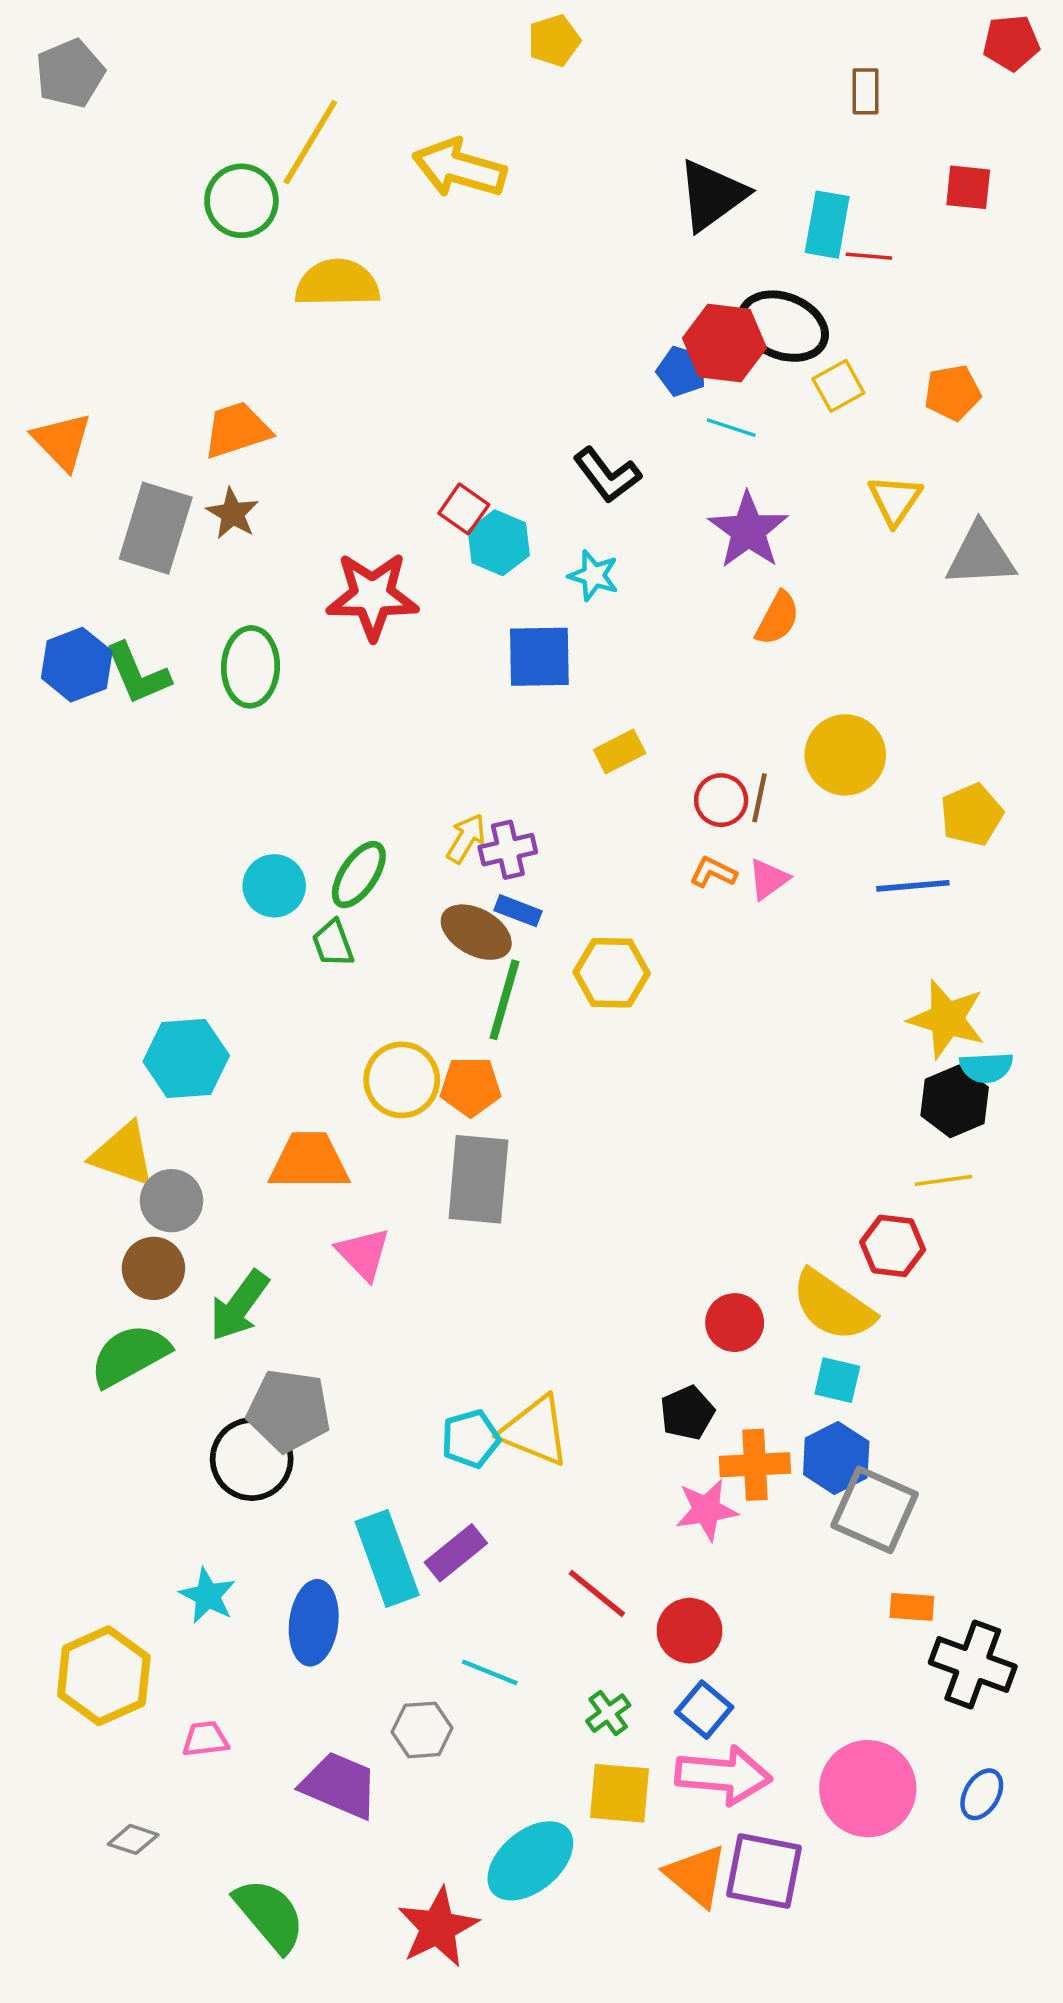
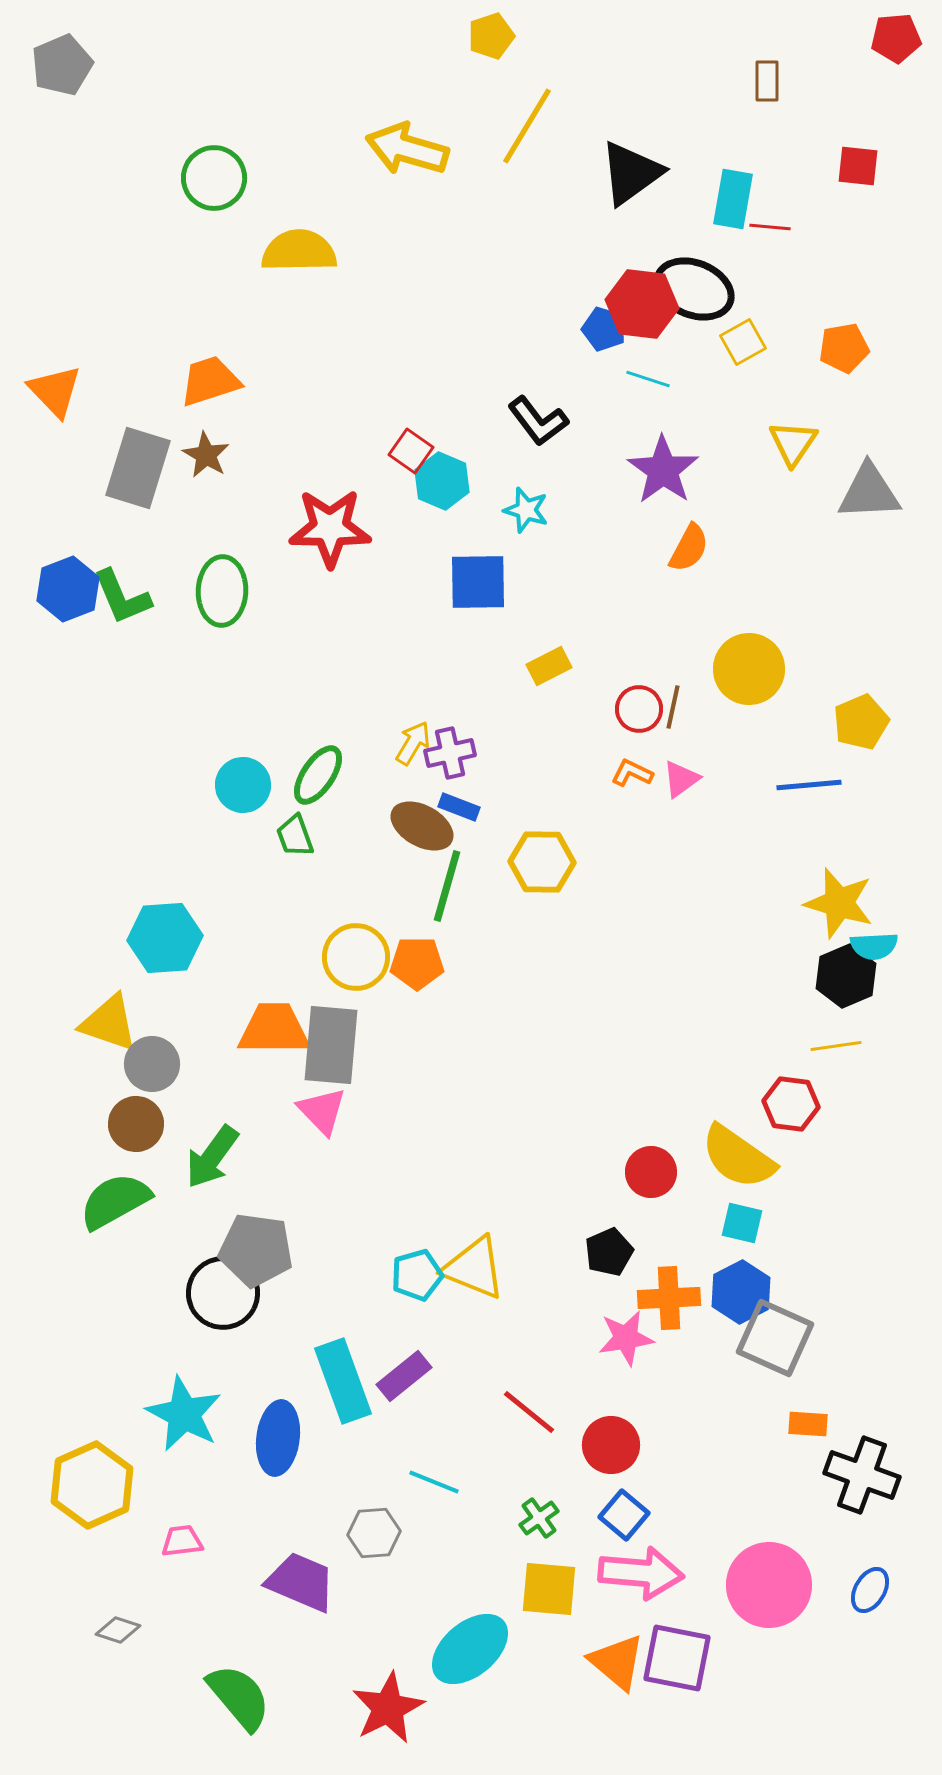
yellow line: (310, 142) -> (527, 126), moved
gray rectangle: (478, 1179) -> (331, 1045), moved
cyan star: (208, 1596) -> (184, 1414), size x1.5

